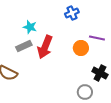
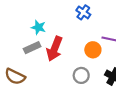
blue cross: (72, 13) -> (83, 12), turned -32
gray circle: (85, 92) -> (81, 75), moved

